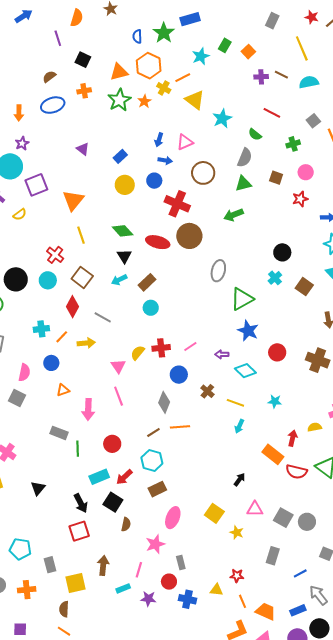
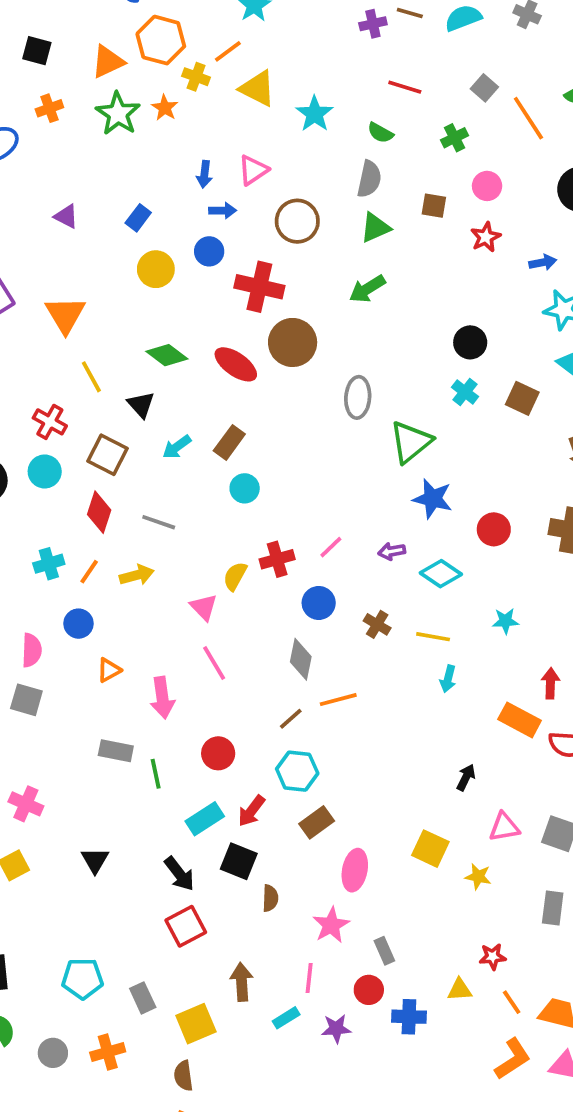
red ellipse: (158, 242) -> (236, 364), turned 30
black triangle: (124, 256) -> (141, 405), moved

